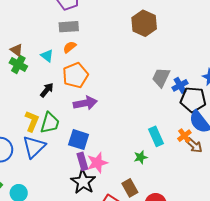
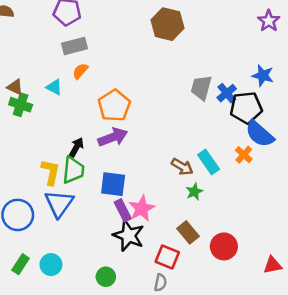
orange pentagon: (75, 75) -> (114, 106), moved
black arrow: (47, 90) -> (76, 147), moved
brown arrow: (194, 145) -> (182, 167), moved

